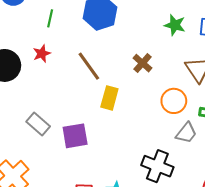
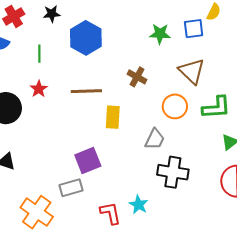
brown line: (89, 66) -> (86, 91), turned -44
gray rectangle: (38, 124) -> (71, 188), moved, turned -45
gray trapezoid: (186, 133) -> (155, 139), moved

